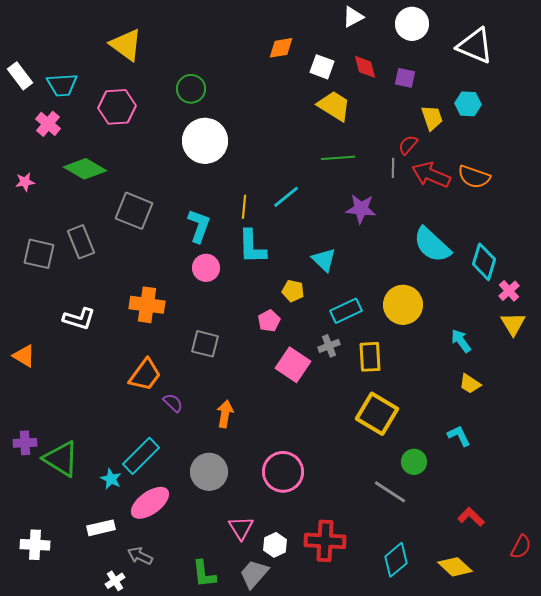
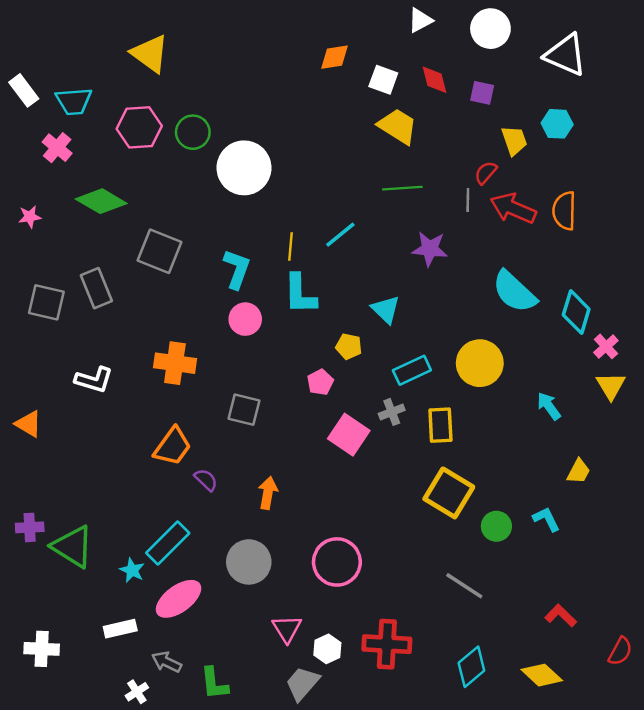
green circle: (191, 89) -> (193, 132), moved
orange semicircle: (474, 177) -> (564, 211), turned 72
yellow trapezoid: (470, 384) -> (579, 471), moved, turned -95
green circle: (414, 462) -> (496, 526), moved
green L-shape: (204, 574) -> (214, 683), moved

